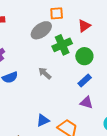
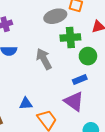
gray arrow: (45, 73) -> (44, 59), size x1.5
purple triangle: (86, 103) -> (74, 101), size x1.5

